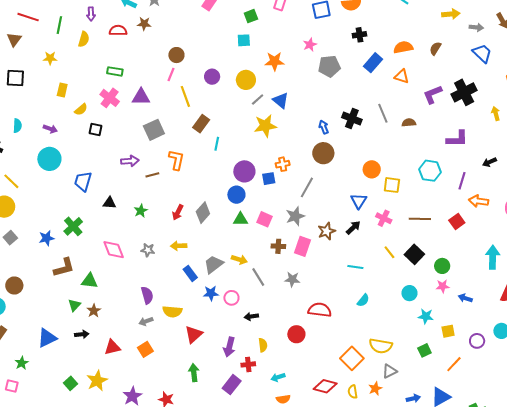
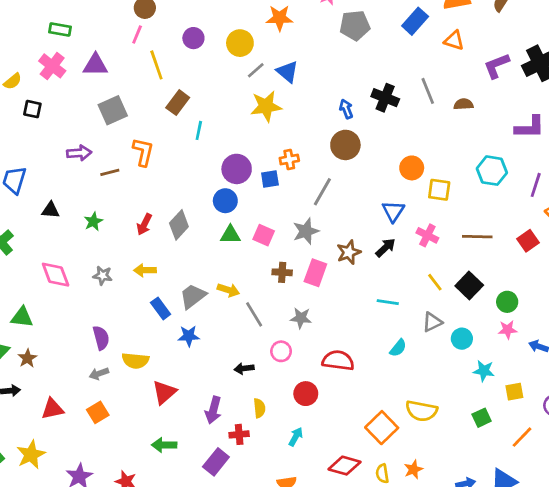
pink circle: (231, 298) -> (281, 351), moved
gray triangle: (390, 371) -> (432, 322), moved
green arrow: (194, 373) -> (164, 445), turned -84
cyan arrow: (278, 377) -> (296, 437), moved, turned 136

